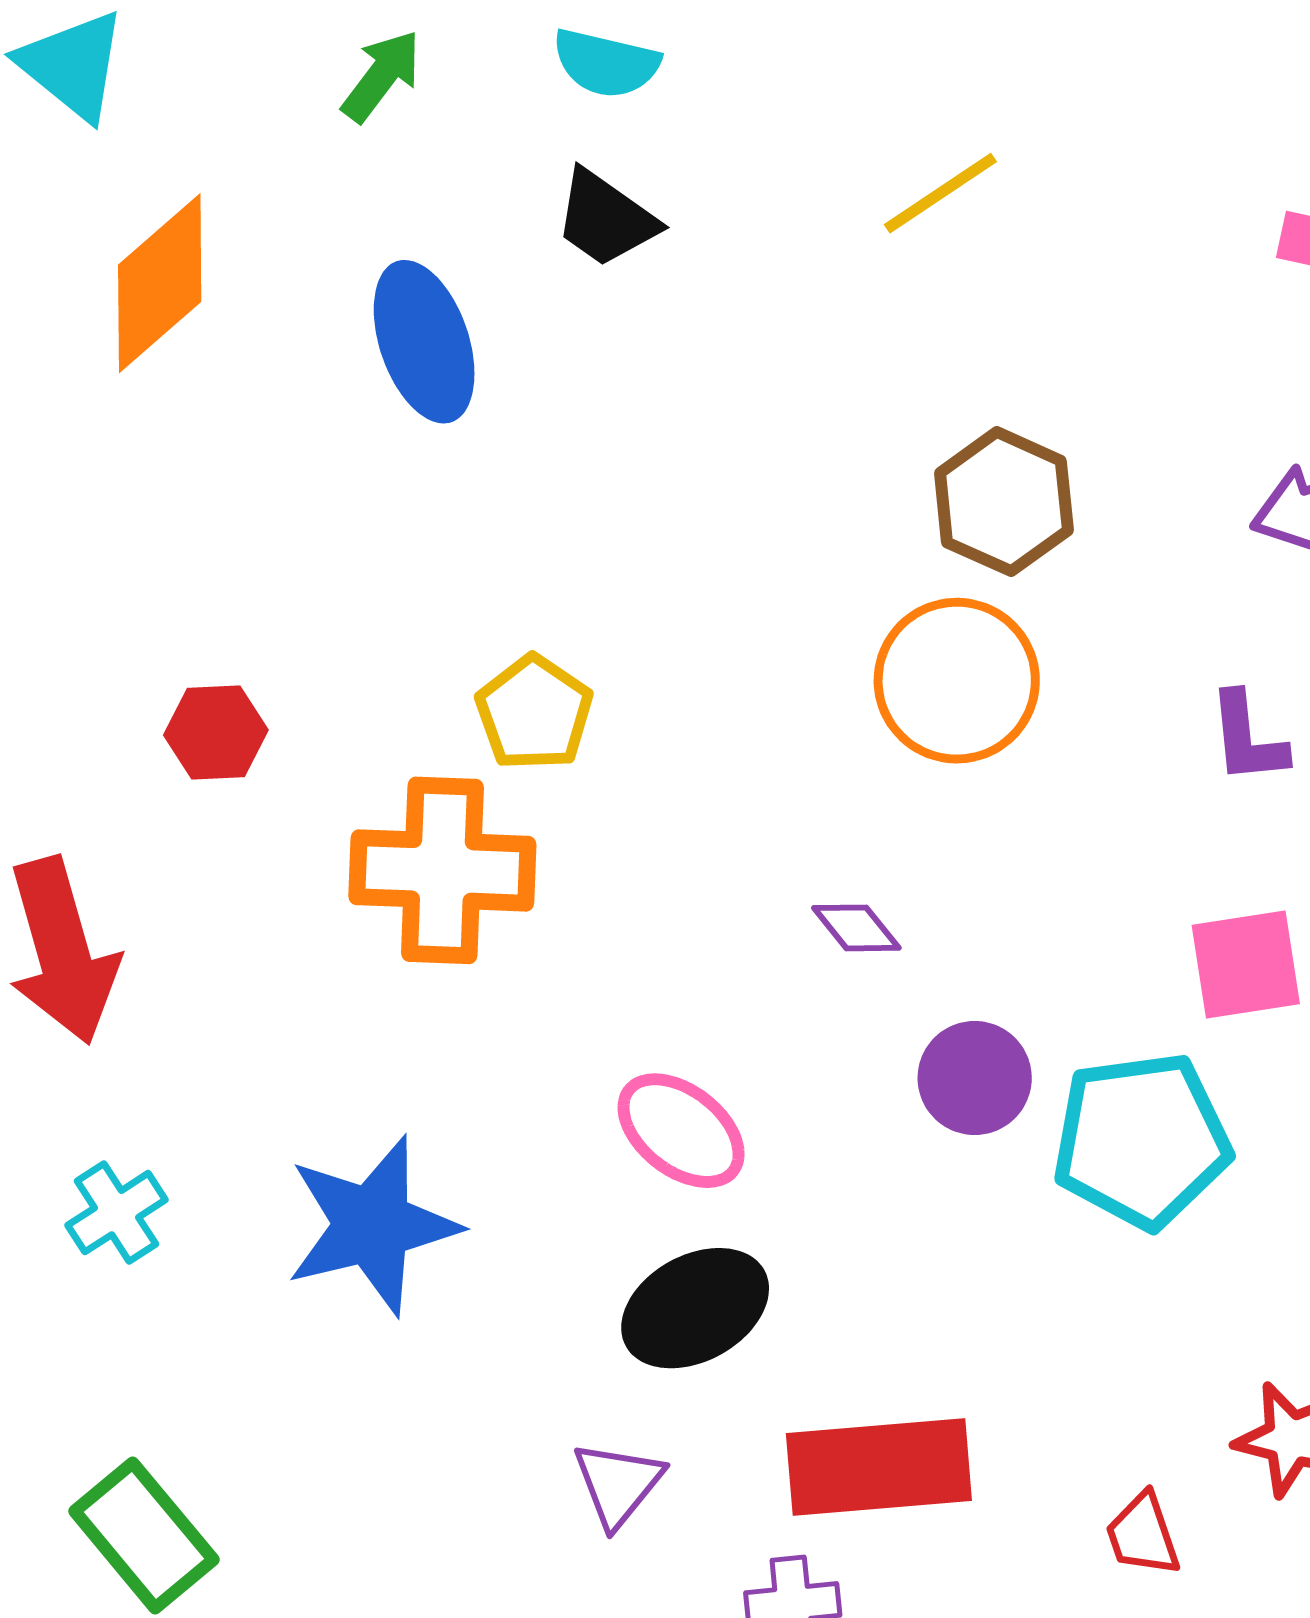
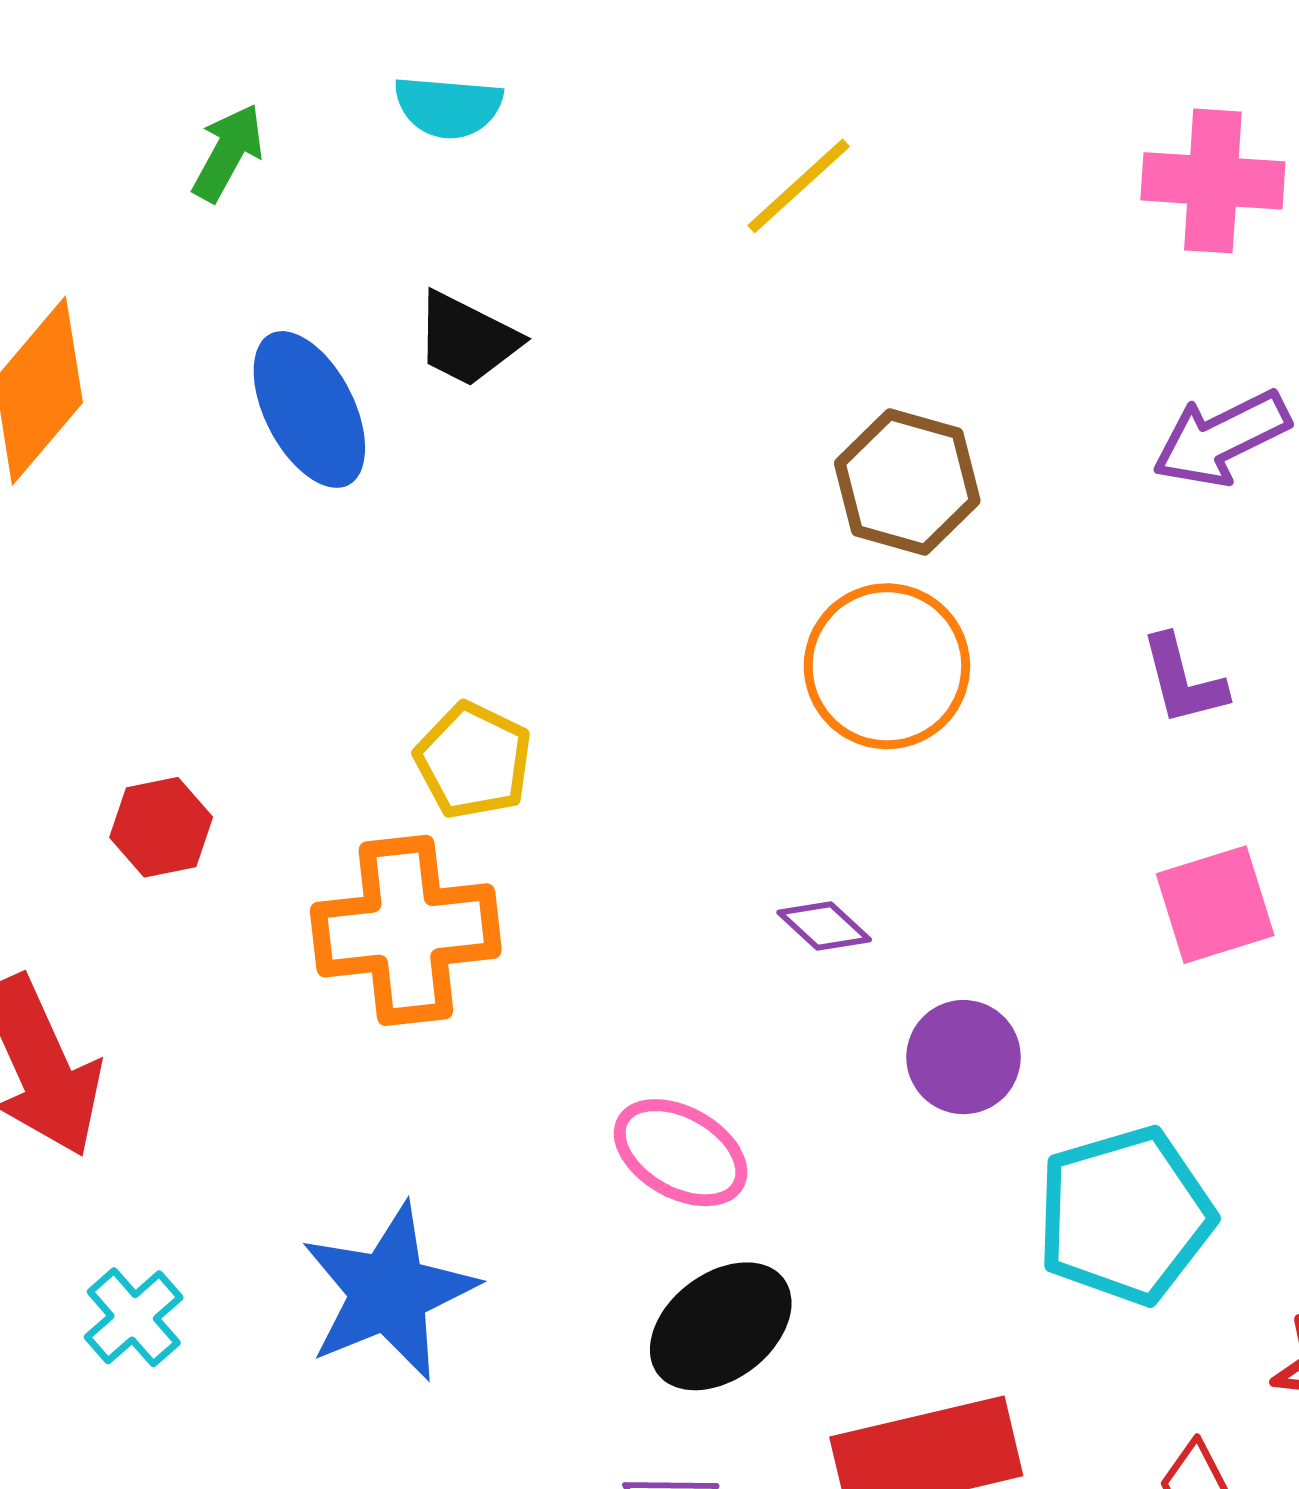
black trapezoid: (606, 219) -> (467, 339), moved
cyan pentagon: (1142, 1140) -> (1125, 1216), moved

